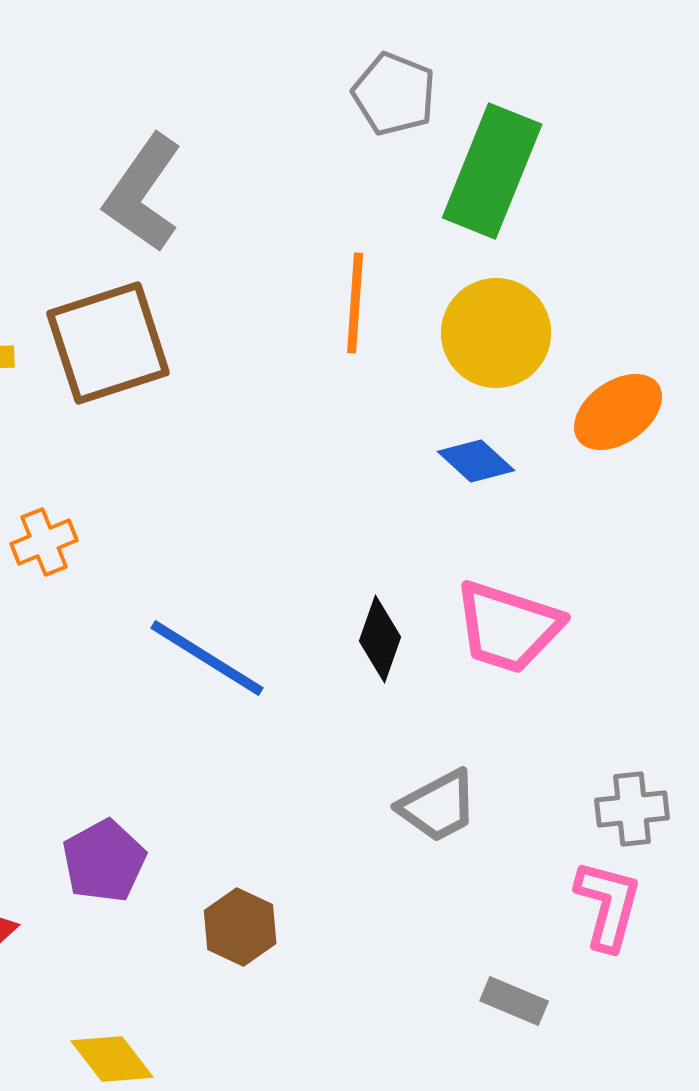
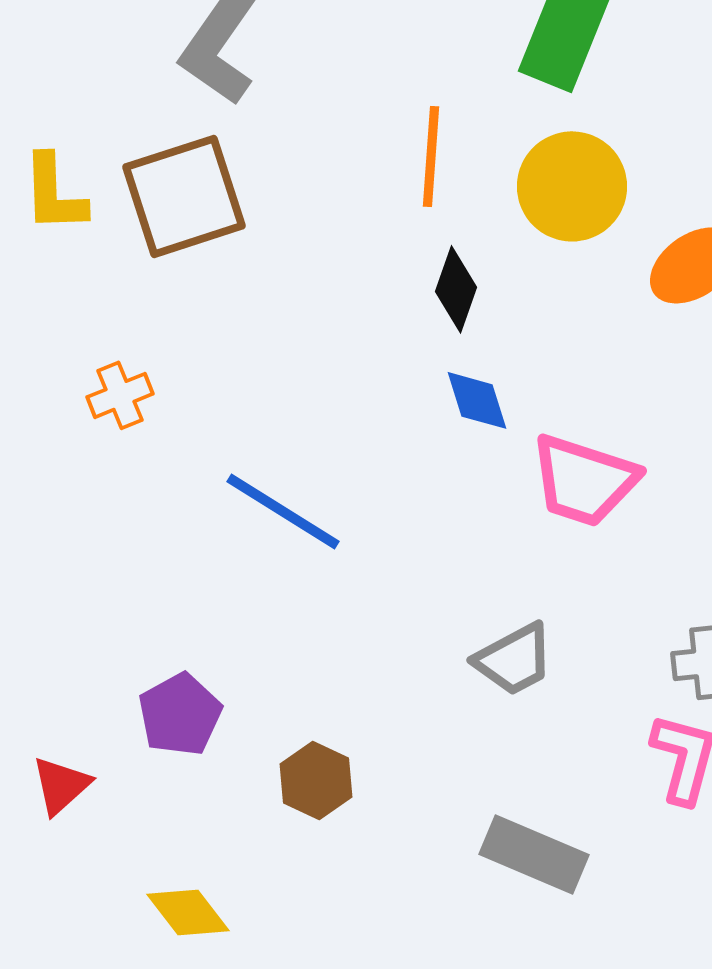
blue diamond: (476, 461) -> (477, 400), moved, turned 30
black diamond: (380, 639) -> (456, 289), moved
gray rectangle: (514, 1001) -> (534, 854), moved, size x1.6

